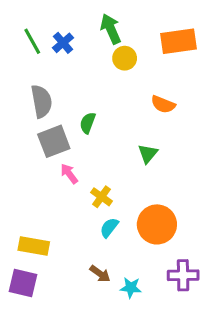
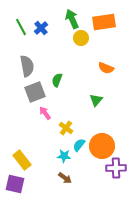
orange rectangle: (178, 41) -> (104, 22), moved
cyan semicircle: (109, 228) -> (79, 145), moved
yellow rectangle: (34, 246) -> (22, 160), turned 42
purple cross: (183, 275) -> (116, 168), moved
cyan star: (131, 288) -> (64, 156), moved

